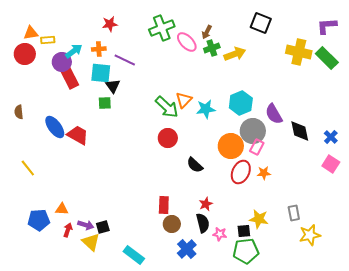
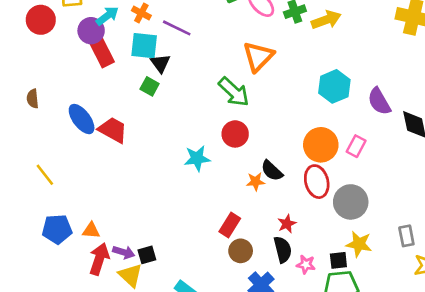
orange cross: (99, 49) -> (141, 13), turned 32
orange triangle: (184, 100) -> (258, 56), moved, size x1.4
green square: (105, 103) -> (150, 86), turned 32
cyan star: (206, 109) -> (197, 158), moved
gray circle: (253, 131) -> (351, 202), moved
red ellipse: (241, 172) -> (317, 182), moved, turned -40
orange star: (264, 173) -> (256, 182), moved
red rectangle: (164, 205) -> (230, 225), turned 30
blue pentagon: (39, 220) -> (57, 229), moved
red arrow: (68, 230) -> (99, 259), size x1.6

